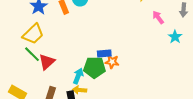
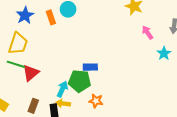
yellow trapezoid: (33, 34) -> (18, 44), turned -30
green line: (32, 54) -> (16, 64), turned -30
orange star: (112, 62) -> (96, 101), moved

